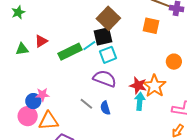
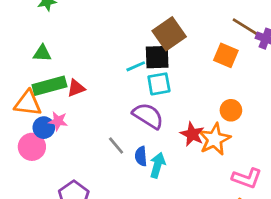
red triangle: (41, 41) -> (76, 88), moved
green rectangle: (70, 52) -> (49, 86), moved
orange circle: (174, 62) -> (231, 110), moved
cyan arrow: (140, 101) -> (157, 165), moved
orange triangle: (49, 121) -> (28, 103), moved

